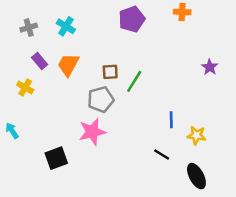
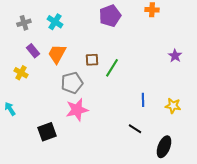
gray pentagon: (101, 99) -> (72, 83), moved
yellow star: (196, 135) -> (173, 106), moved
black ellipse: (196, 176) -> (164, 147), turned 50

